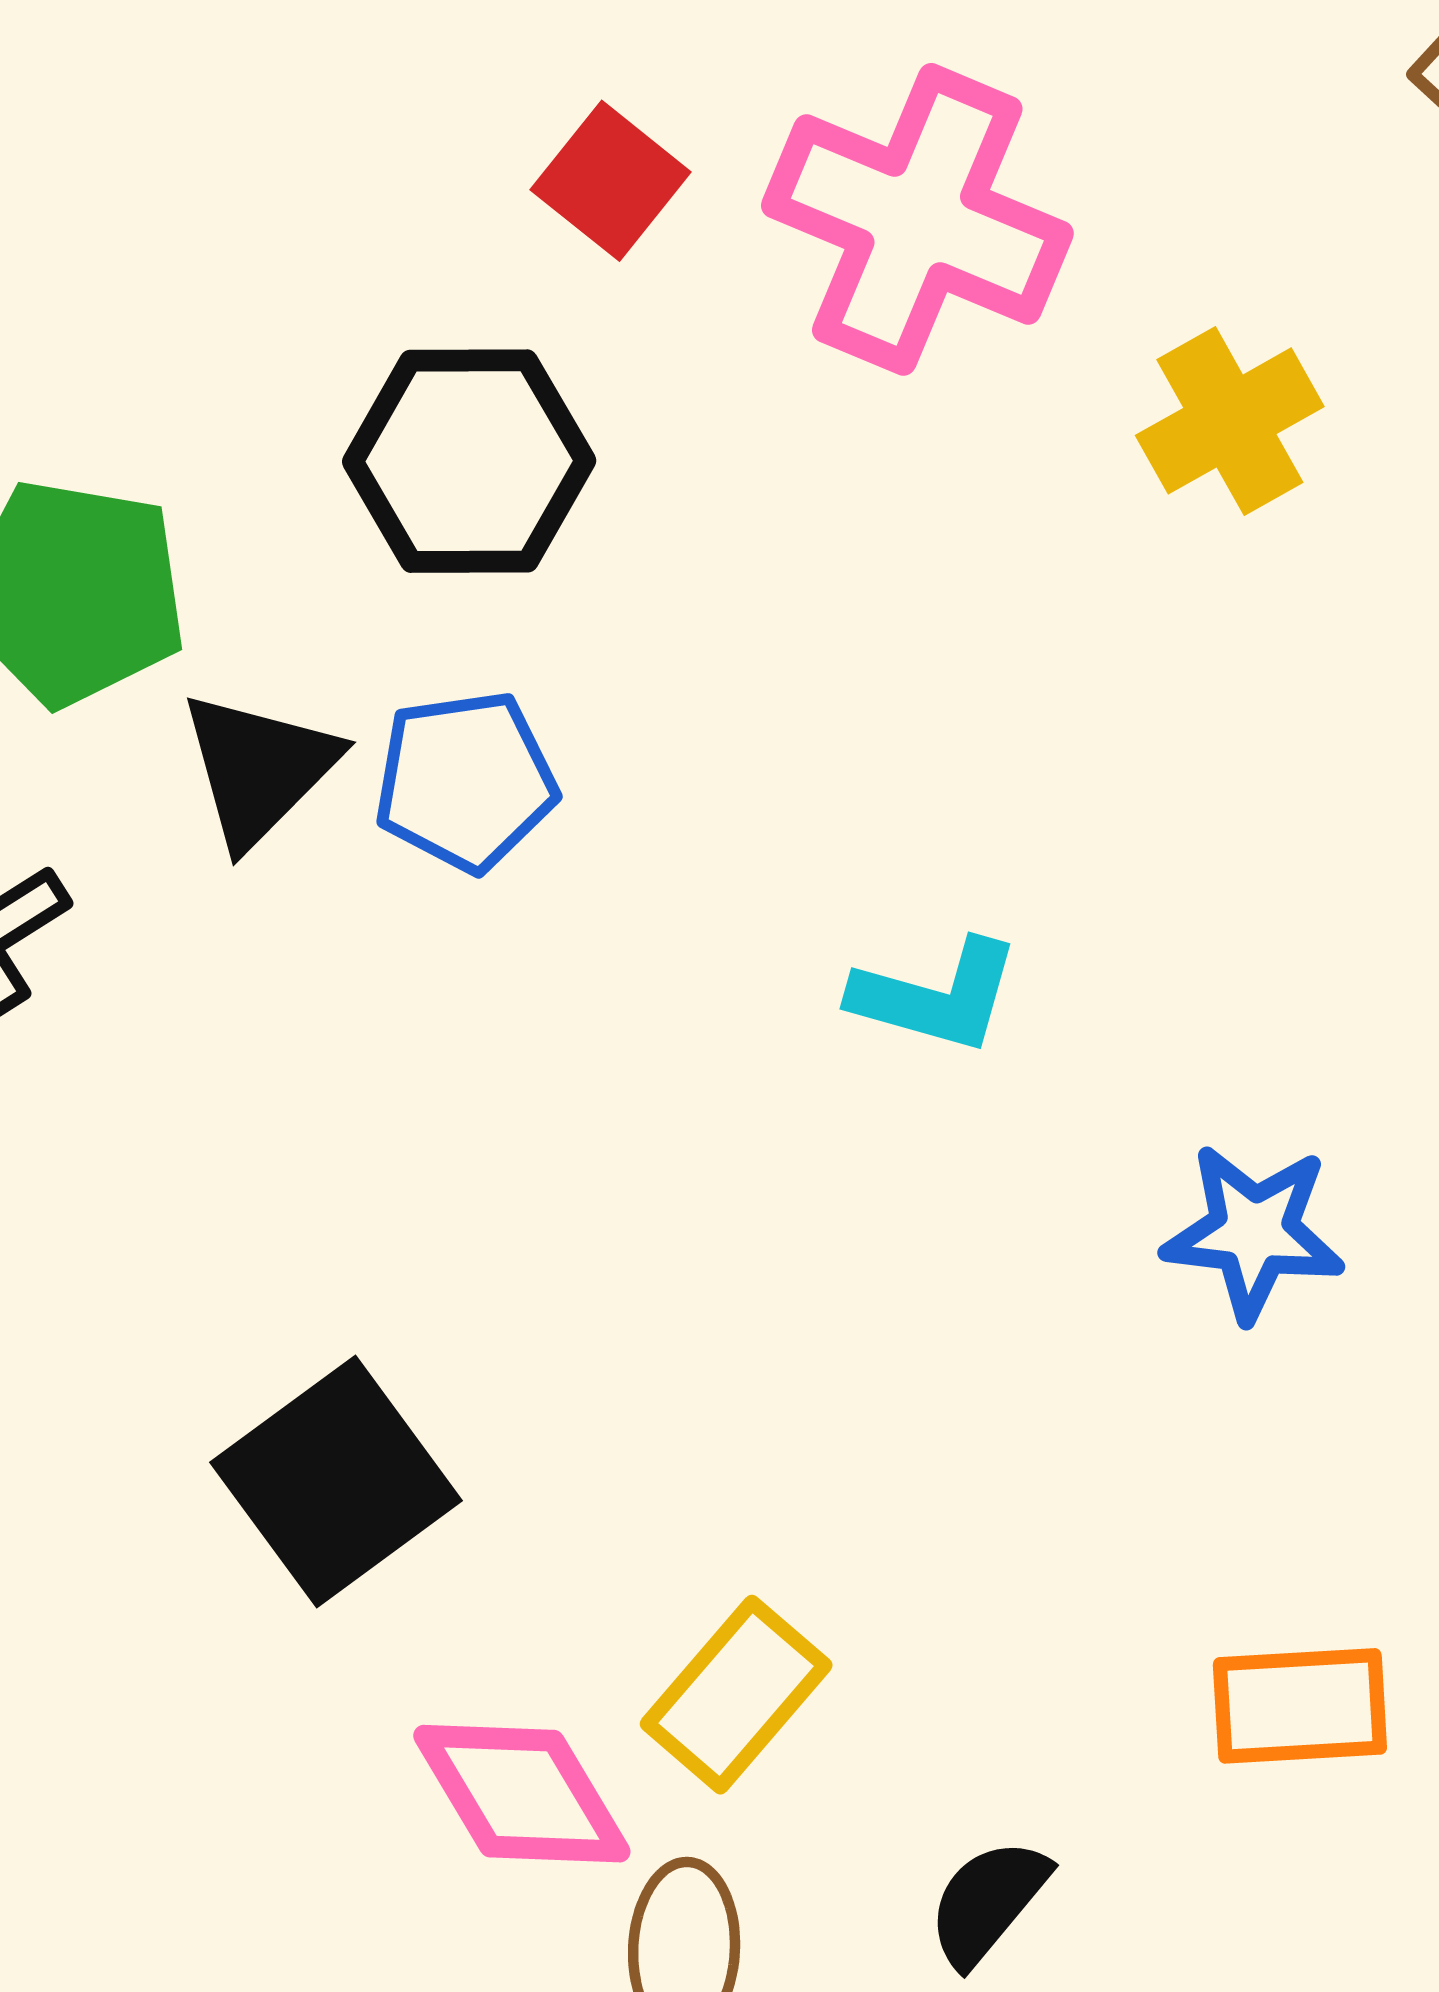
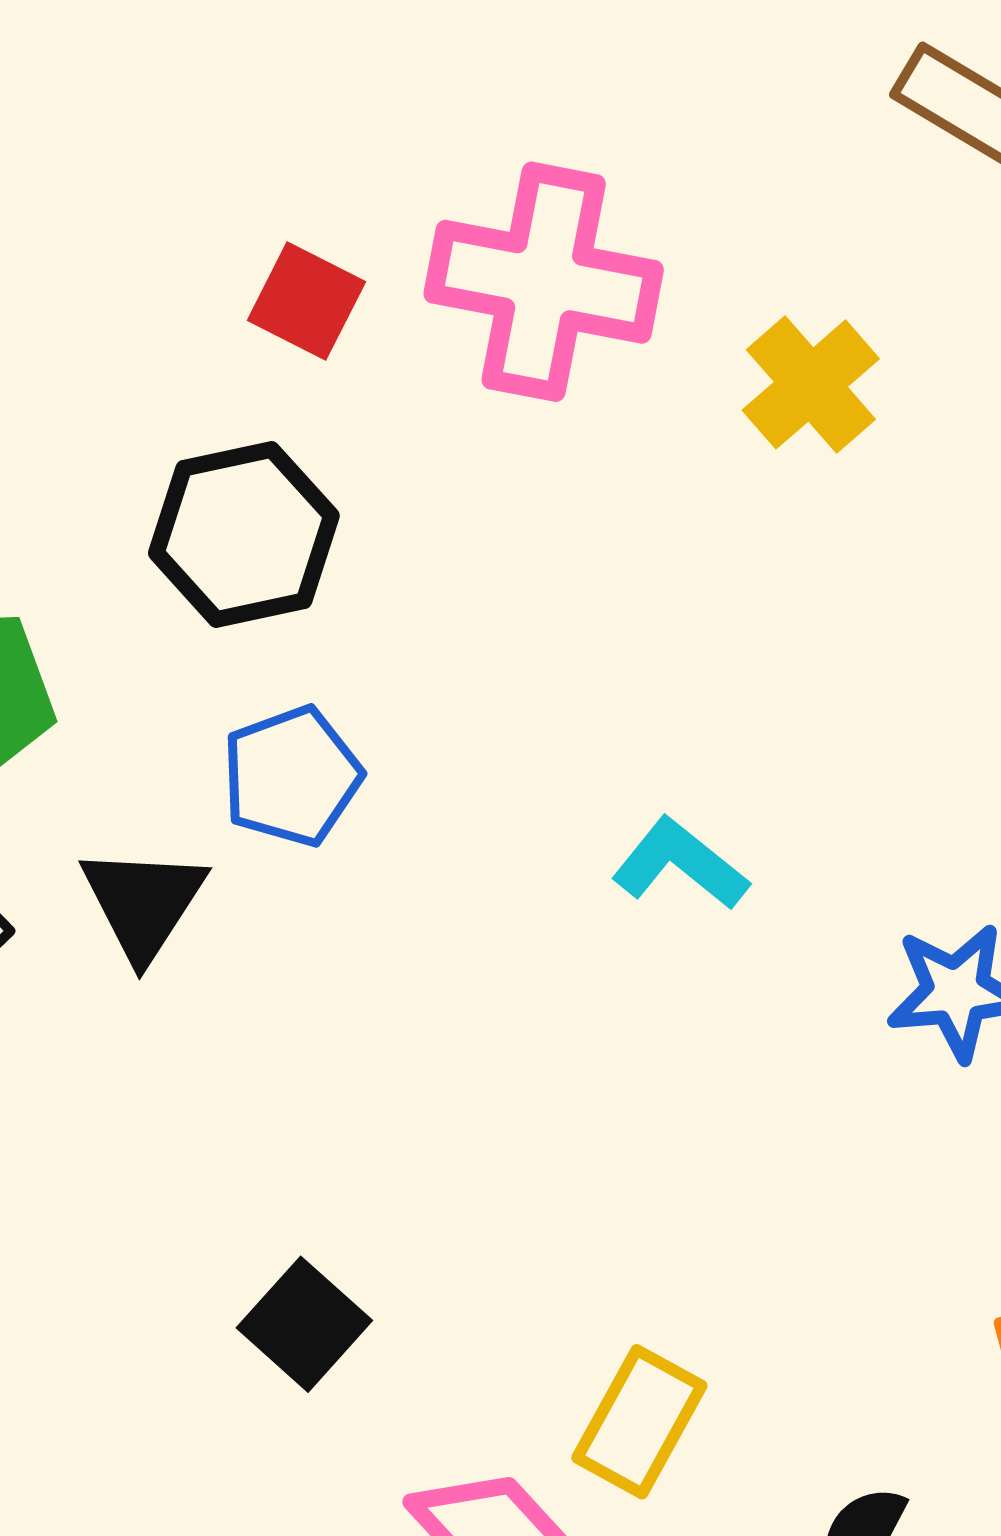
black triangle: (259, 769) -> (143, 903), moved
cyan L-shape: (936, 996) -> (680, 864), turned -145
black square: (336, 1481) -> (304, 1324), size x0.7

